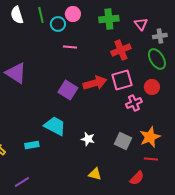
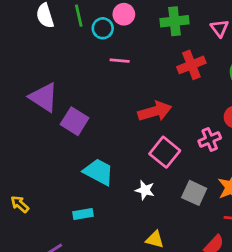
pink square: (122, 80) -> (165, 152), moved, turned -35
purple square: (68, 90) -> (75, 121), moved
cyan rectangle: (32, 145) -> (83, 214), moved

